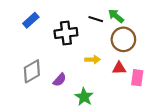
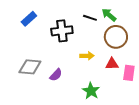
gray diamond: (32, 71) -> (30, 67), turned 35
green star: (84, 97) -> (91, 91), moved

